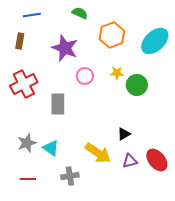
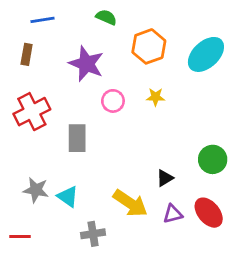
green circle: (137, 85) -> (213, 159), moved
gray star: (27, 143) -> (36, 190), turned 30
red line: (28, 179) -> (20, 236), moved

